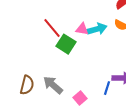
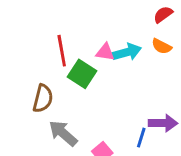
red line: (52, 28) -> (62, 51), turned 30
brown semicircle: (27, 85) -> (43, 98), moved

